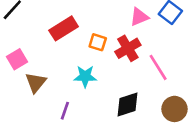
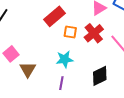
red rectangle: (64, 28) -> (55, 16), moved
purple line: (65, 111) -> (61, 83), moved

